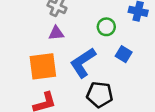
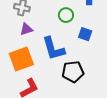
blue L-shape: (83, 63) -> (53, 49), turned -60

